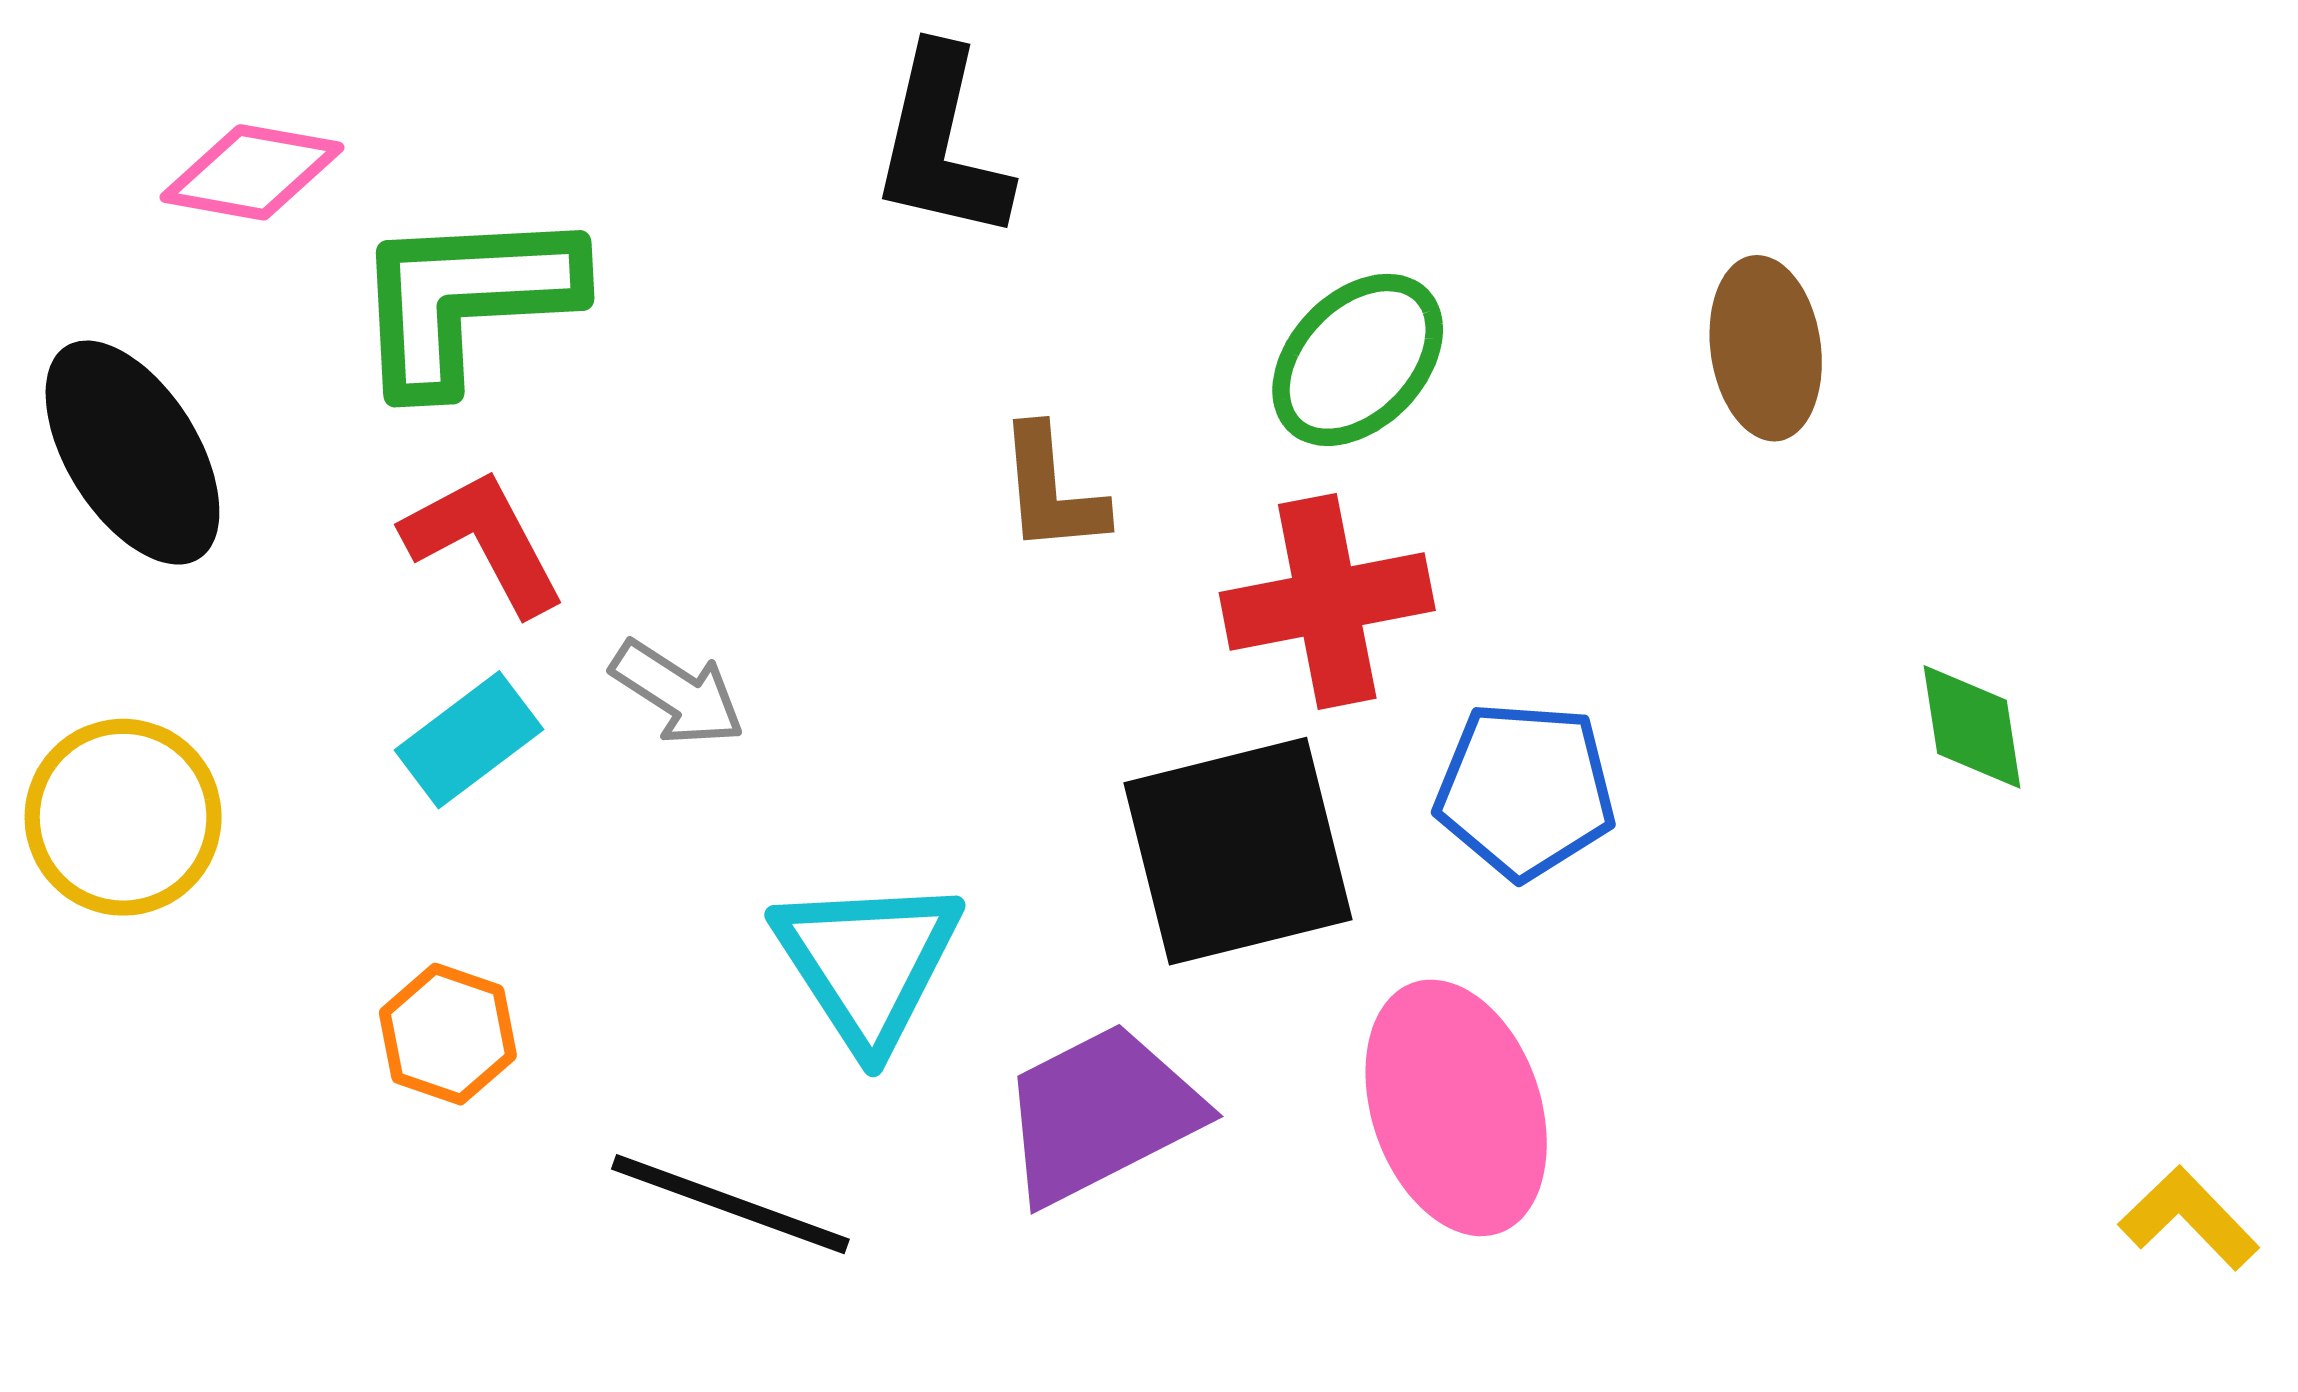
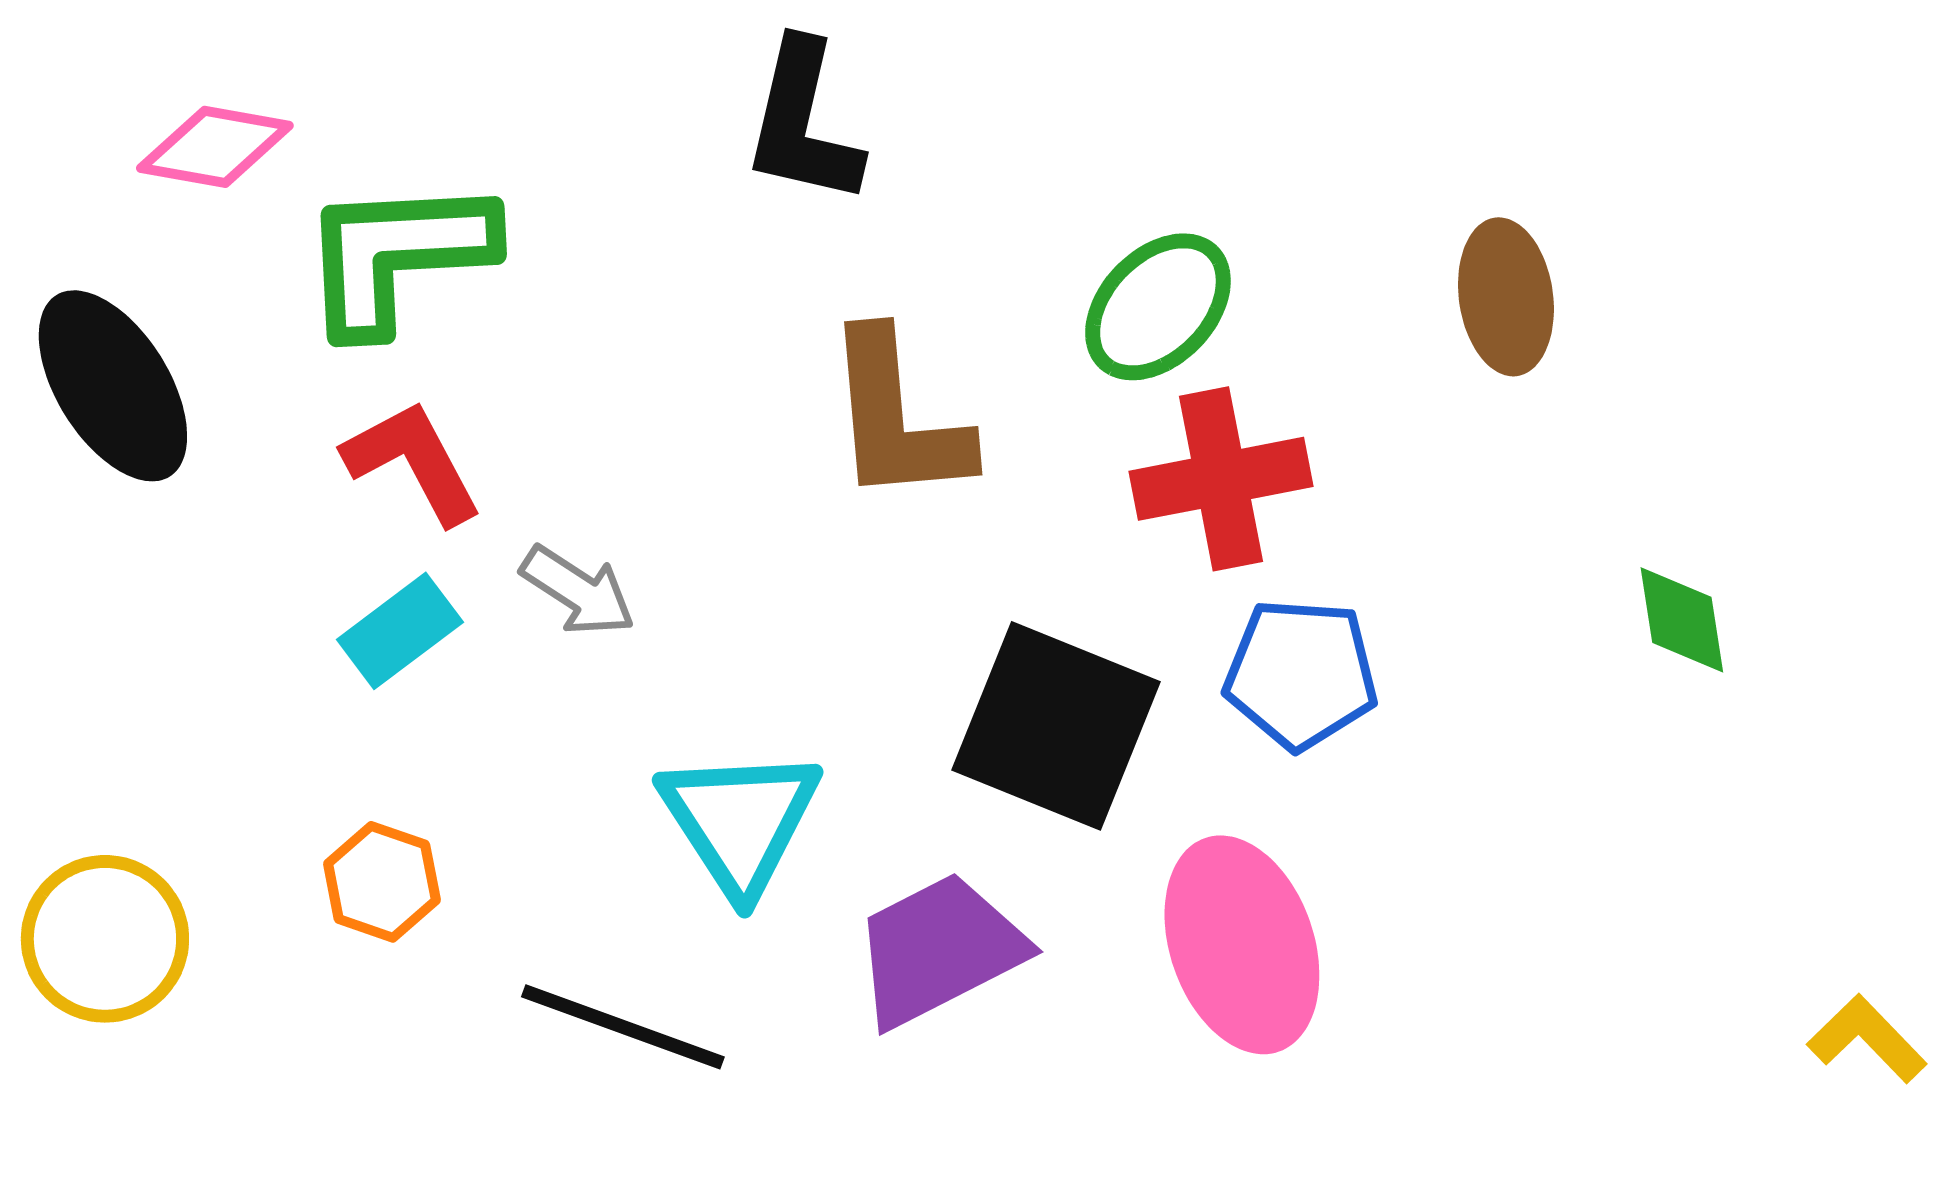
brown L-shape: (1052, 490) -> (897, 418), size x1.6
red cross: (1327, 601) -> (1221, 479), moved
yellow circle: (123, 817) -> (105, 939), moved
black square: (1238, 851) -> (1056, 726), turned 36

